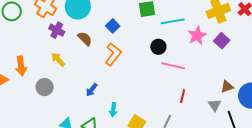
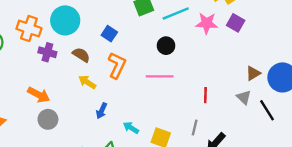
pink star: (197, 35) -> (207, 23), turned -30
yellow arrow: (58, 59) -> (87, 82), moved
orange arrow: (21, 66) -> (39, 95), moved, turned -42
pink line: (173, 66) -> (160, 76), moved
cyan arrow: (113, 110) -> (131, 128), turned 128

